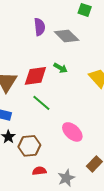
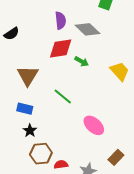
red diamond: (35, 76) -> (61, 48), moved
brown hexagon: (29, 146) -> (41, 154), moved

